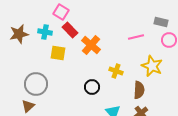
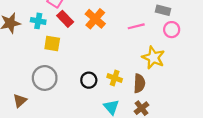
orange cross: (91, 45) -> (95, 19), moved
yellow cross: (116, 71) -> (115, 78), moved
gray circle: (36, 84) -> (45, 78), moved

